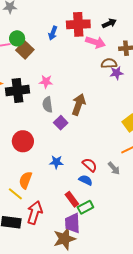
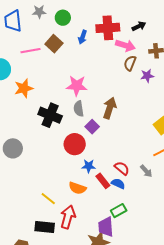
green circle: (17, 38) -> (63, 18), moved
brown square: (25, 50) -> (54, 44), moved
brown semicircle: (109, 63) -> (130, 63), moved, turned -63
pink star: (46, 82) -> (77, 86), size x1.5
black cross: (18, 91) -> (50, 115), moved, turned 30
red circle: (23, 141) -> (75, 144), moved
orange semicircle: (25, 180) -> (77, 188), moved, turned -90
red rectangle: (72, 199) -> (103, 181), moved

